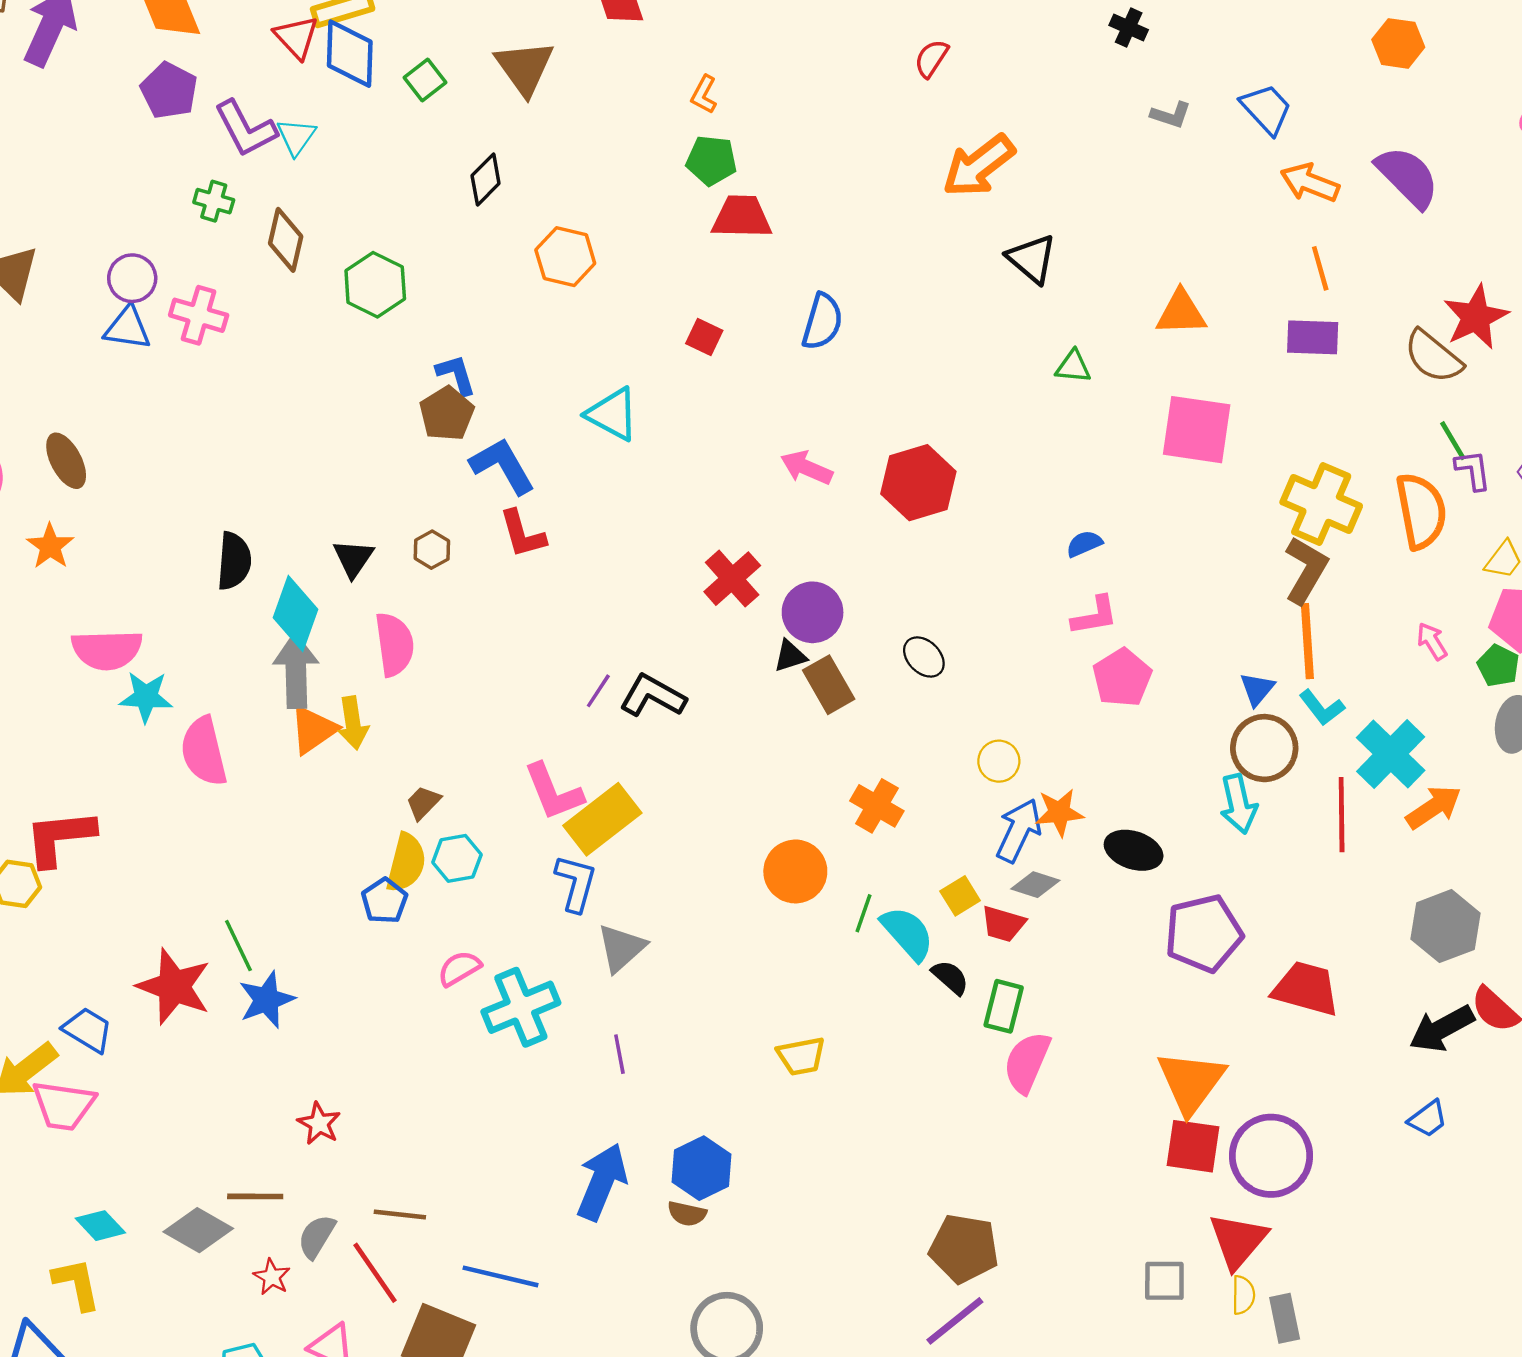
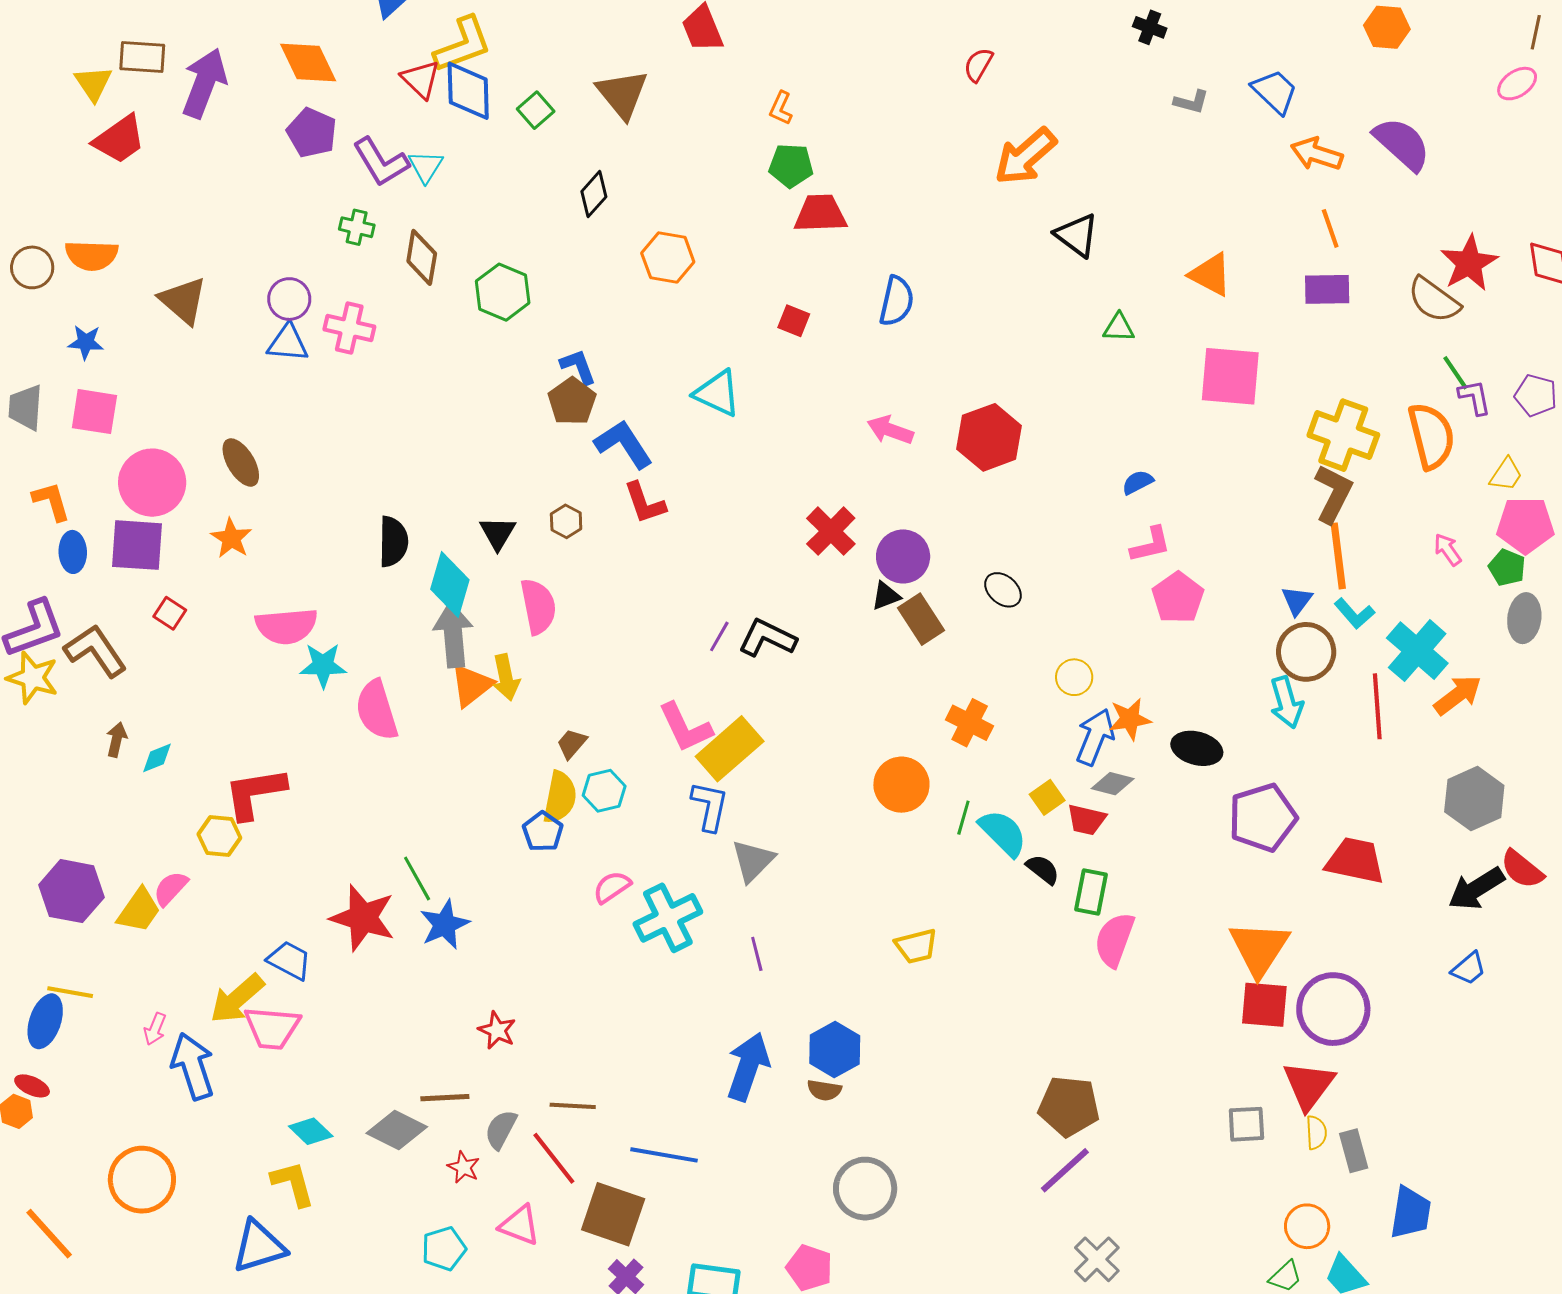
orange triangle: (1181, 313) -> (1211, 275), turned 33

